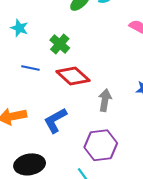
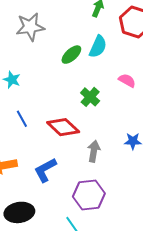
green cross: (60, 44) -> (90, 97), moved
blue line: (30, 68) -> (22, 119), turned 48

